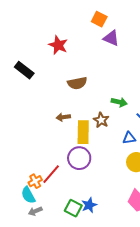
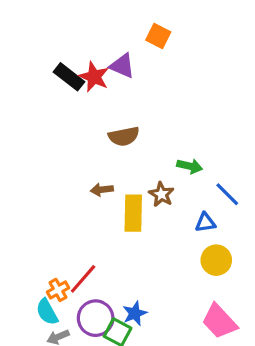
purple triangle: (111, 38) -> (122, 66), moved
black rectangle: (24, 70) -> (69, 77), moved
purple circle: (79, 158) -> (96, 318), moved
blue star: (89, 205) -> (135, 313), moved

